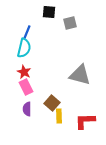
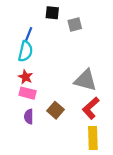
pink rectangle: (26, 87) -> (28, 93), turned -49
yellow rectangle: (59, 116) -> (93, 138), moved, size x1.5
red L-shape: (85, 121) -> (91, 108), moved, turned -40

